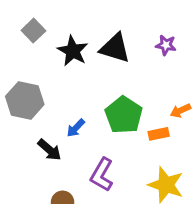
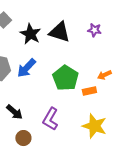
blue arrow: (76, 128) -> (26, 68), moved, size x1.5
black arrow: (49, 150) -> (14, 112), moved

